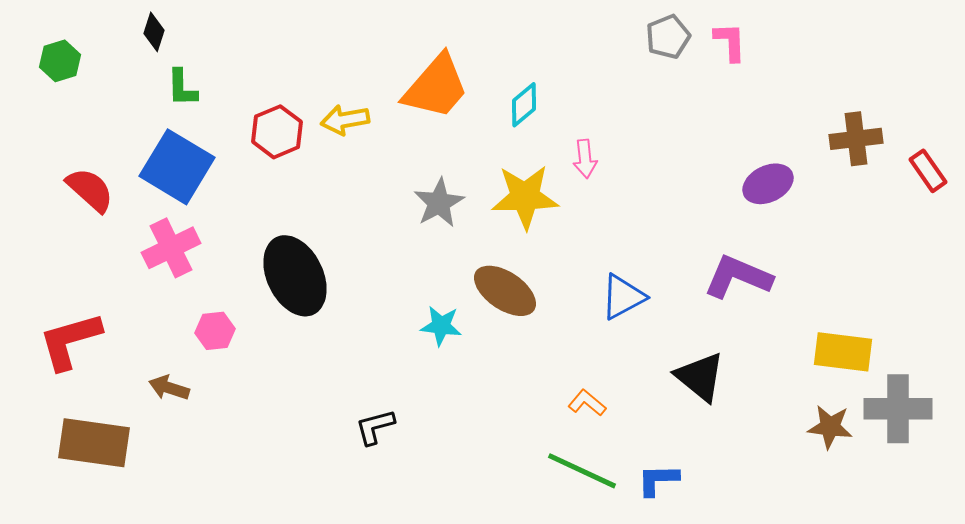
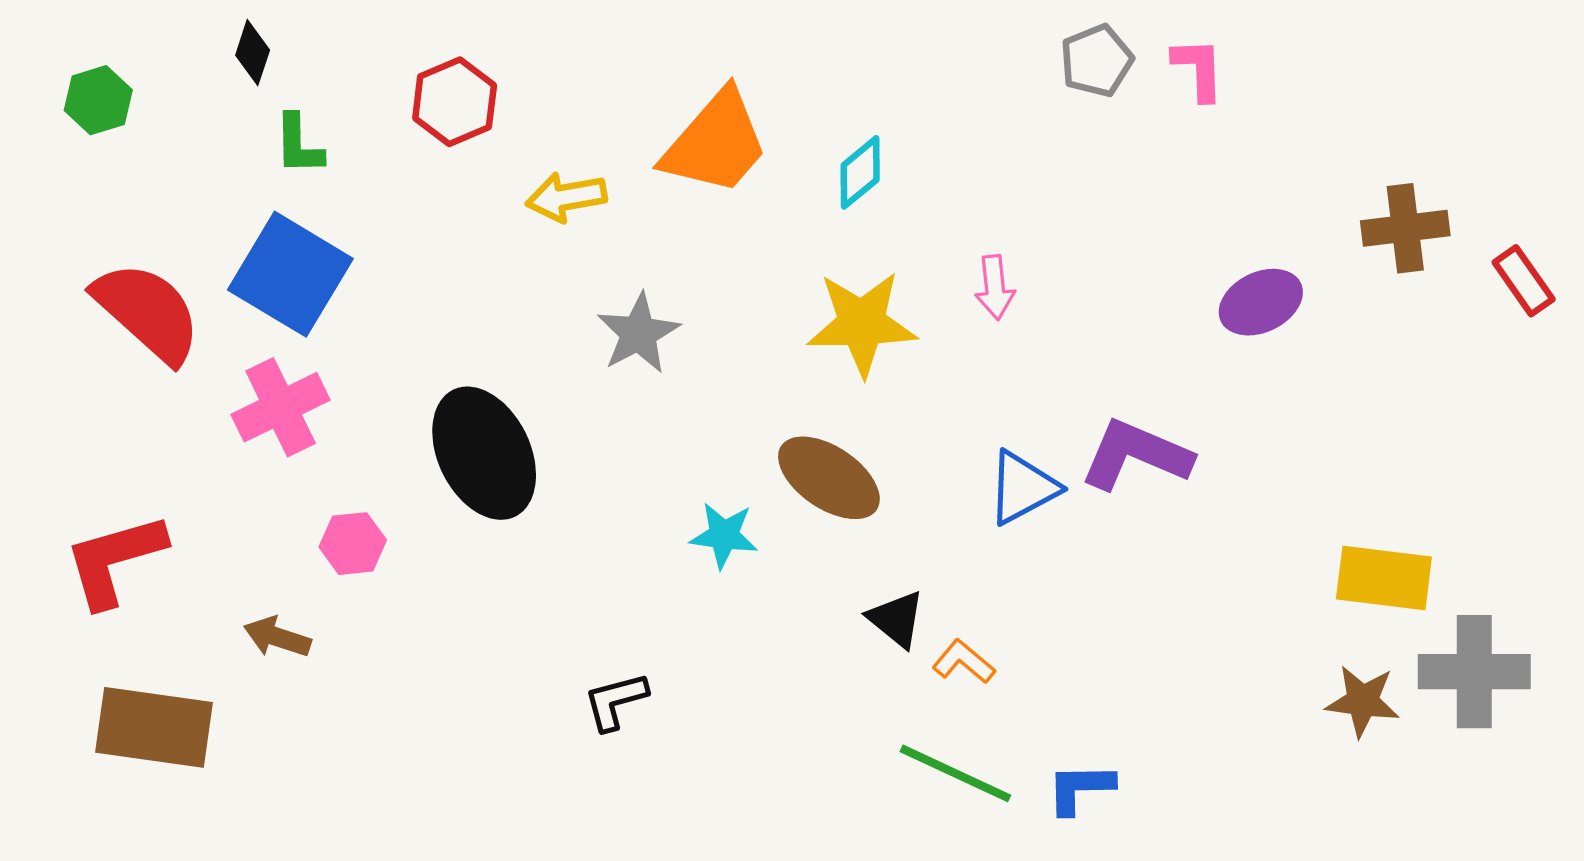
red hexagon: (277, 132) -> (455, 102), moved
pink arrow: (585, 159) -> (995, 287), moved
red semicircle: (90, 190) -> (148, 312), size x1.4
gray star: (439, 203) -> (638, 333), moved
purple L-shape: (738, 277) -> (1136, 455), moved
black triangle: (700, 377) -> (896, 619), moved, size x0.7

